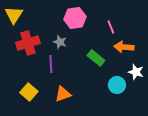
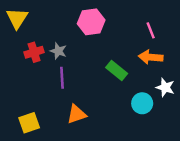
pink line: (111, 27) -> (151, 30), moved
gray star: (60, 42) -> (58, 51), moved
red cross: (28, 43) -> (34, 52), size x0.7
yellow square: (29, 92) -> (29, 123), moved, turned 30

